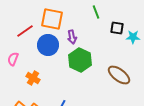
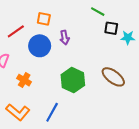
green line: (96, 12) -> (98, 12), moved, turned -40
orange square: (52, 19) -> (44, 19), size x0.6
green hexagon: (80, 60) -> (73, 80), moved

